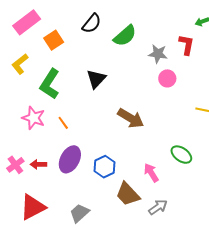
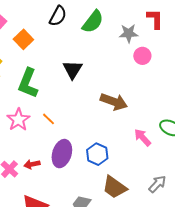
pink star: (33, 118) -> (18, 120), turned 30
pink arrow: (151, 173) -> (143, 137), moved
brown trapezoid: (128, 194) -> (114, 187), moved

